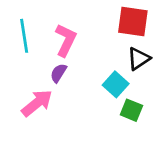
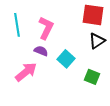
purple semicircle: (58, 73) -> (41, 51), turned 80
cyan square: (116, 84) -> (66, 59), moved

